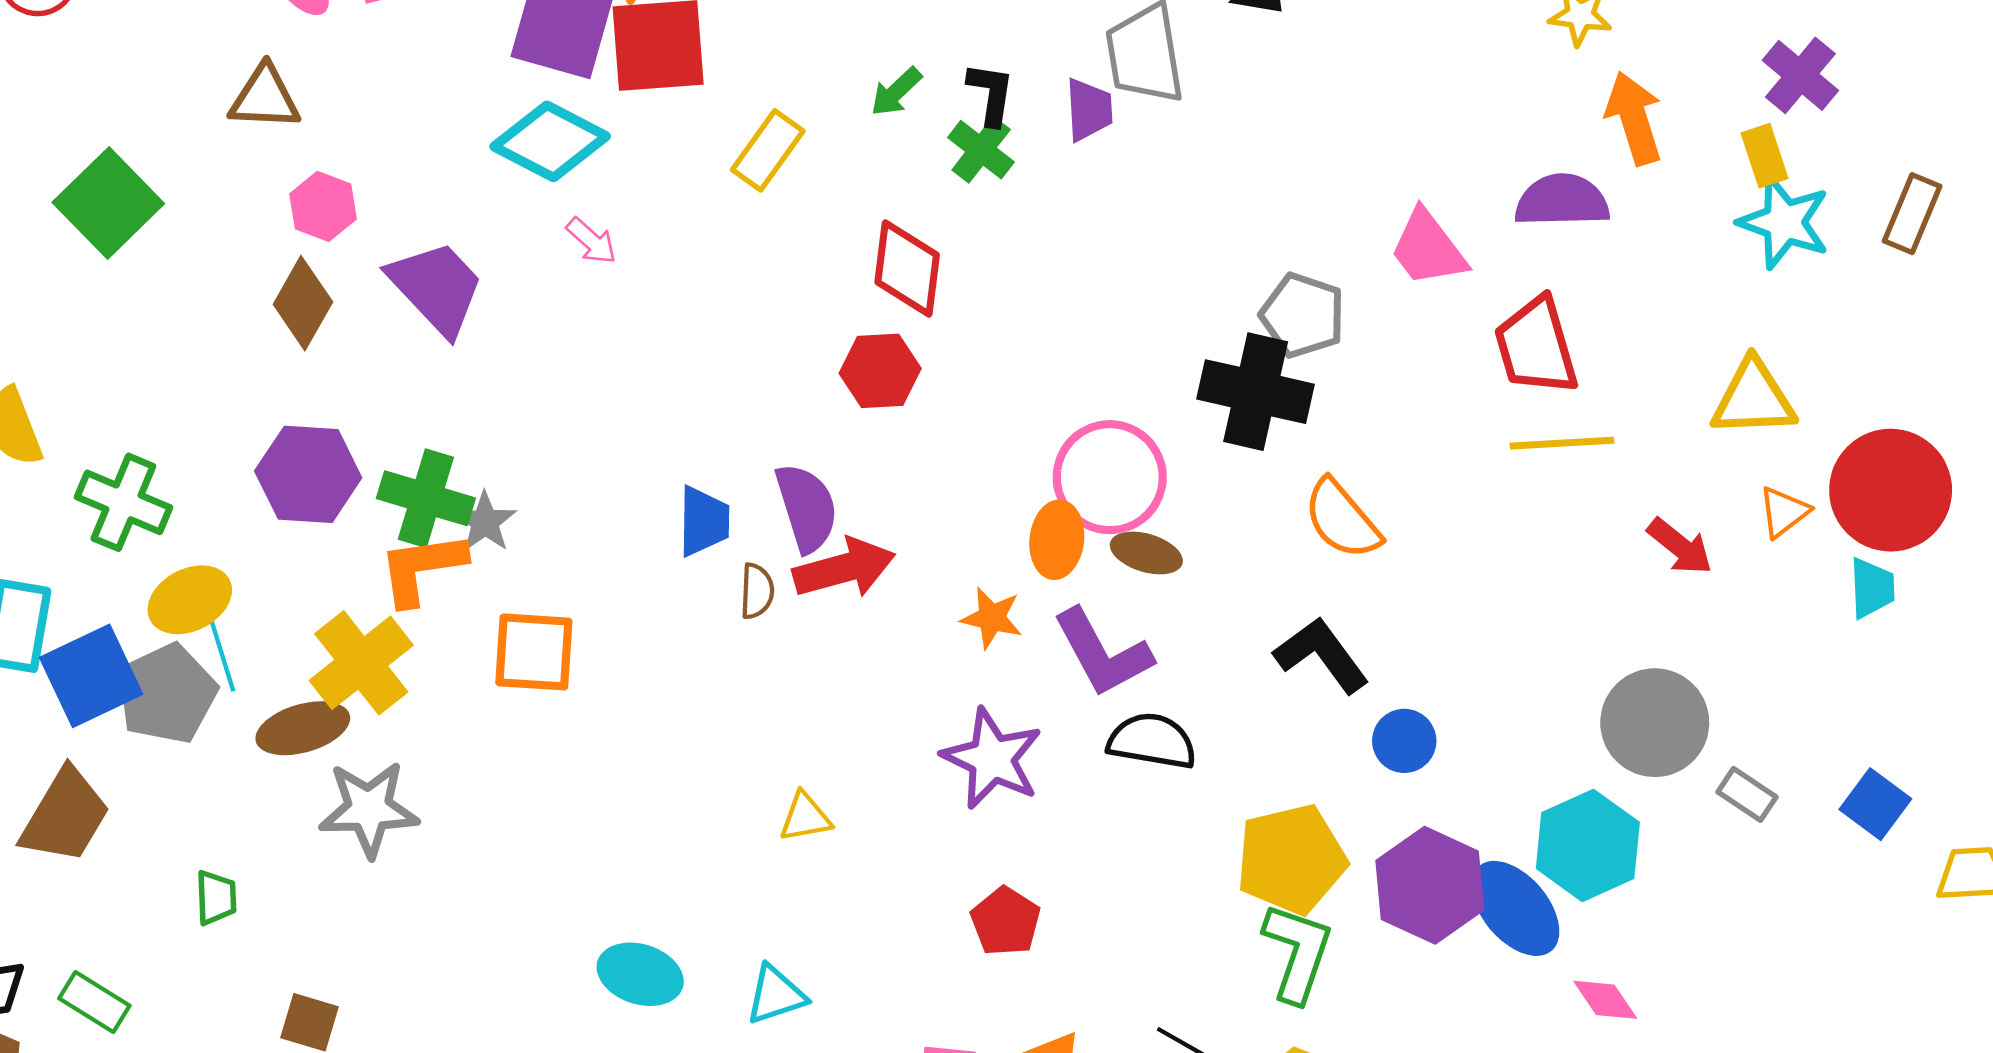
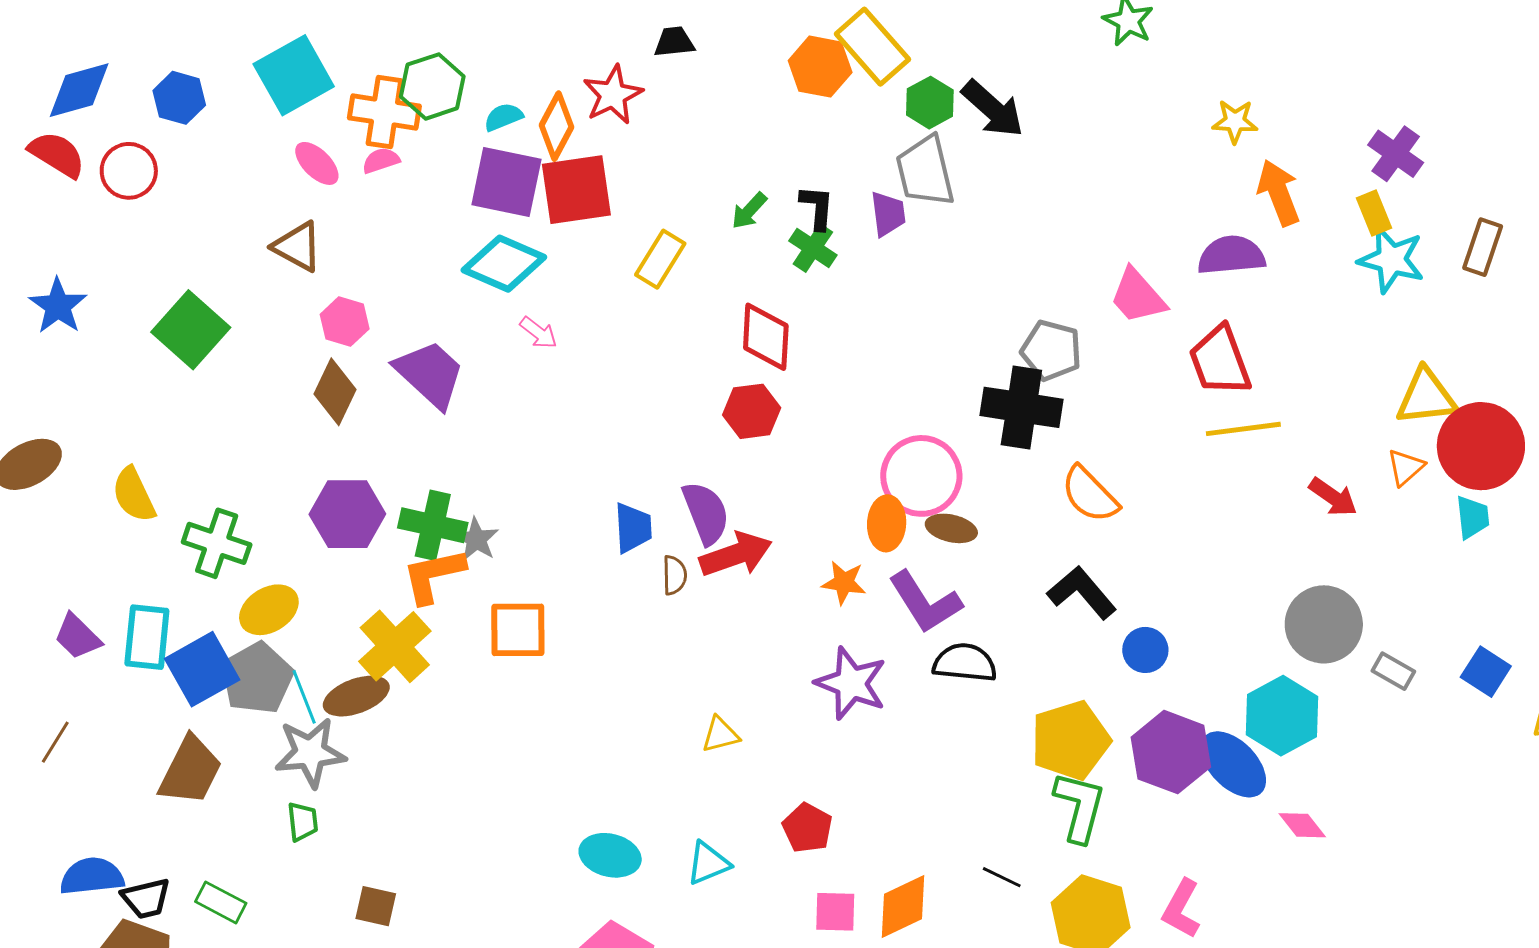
brown triangle: (265, 98) -> (297, 247), turned 30
yellow triangle: (1753, 398) -> (1426, 397), moved
cyan line: (222, 653) -> (304, 697), moved
gray star: (369, 809) -> (310, 753), moved
red pentagon: (1006, 921) -> (807, 828), moved

